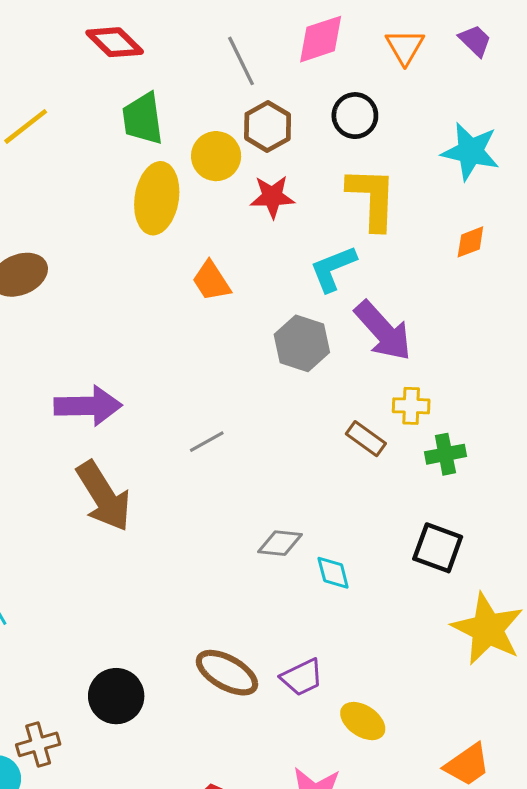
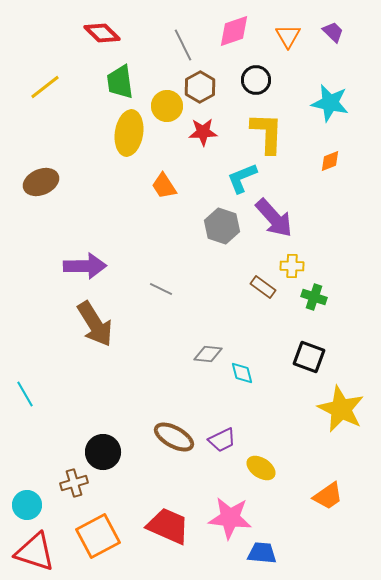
gray line: (207, 442) -> (161, 289), turned 55
green cross: (445, 454) -> (314, 297), turned 30
brown cross: (38, 744) -> (74, 483), moved

